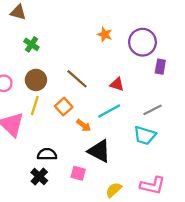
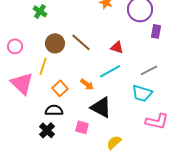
brown circle: (36, 80) -> (55, 43), moved
orange square: (64, 107) -> (60, 88), moved
pink L-shape: (153, 185) -> (157, 121), moved

